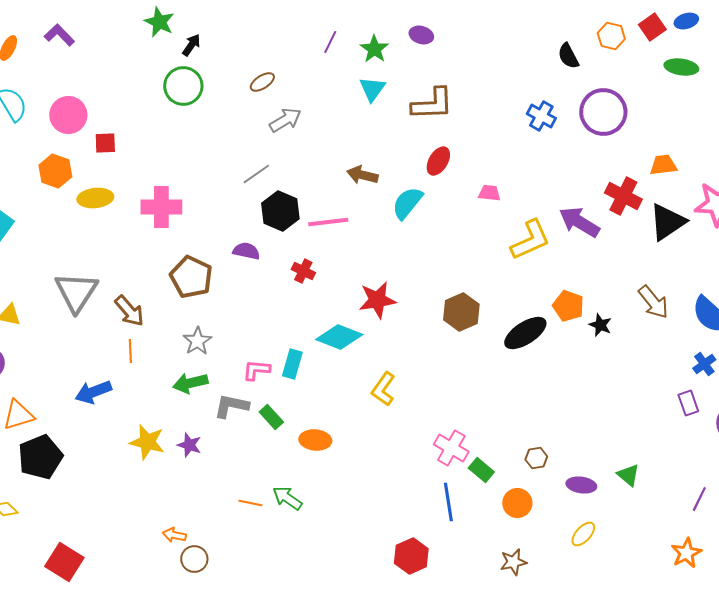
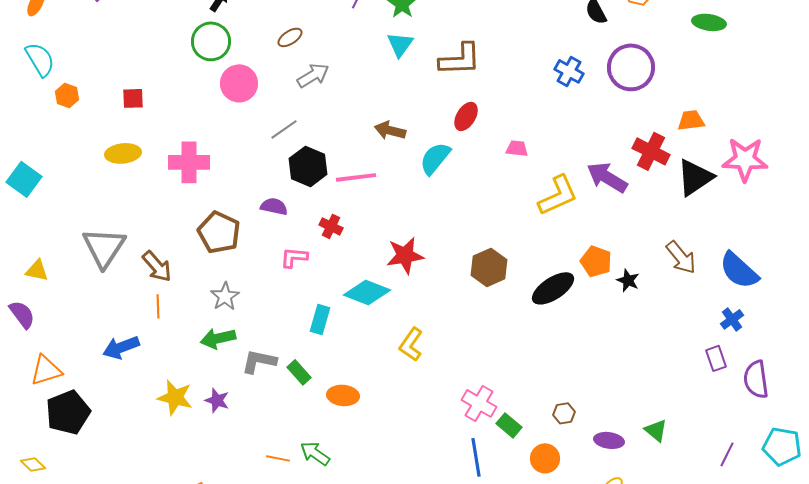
pink circle: (68, 115) -> (239, 83), moved
orange hexagon: (55, 171) -> (67, 95), moved, size x0.7
pink L-shape: (256, 370) -> (294, 257), moved

